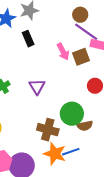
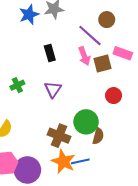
purple line: (86, 32) -> (90, 36), moved
black rectangle: (28, 39) -> (50, 53), moved
brown semicircle: (85, 126) -> (98, 136), turned -70

